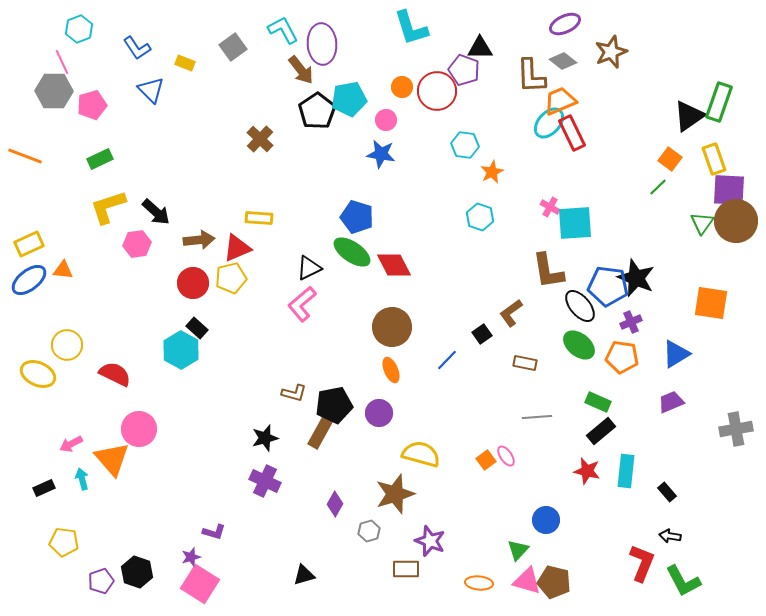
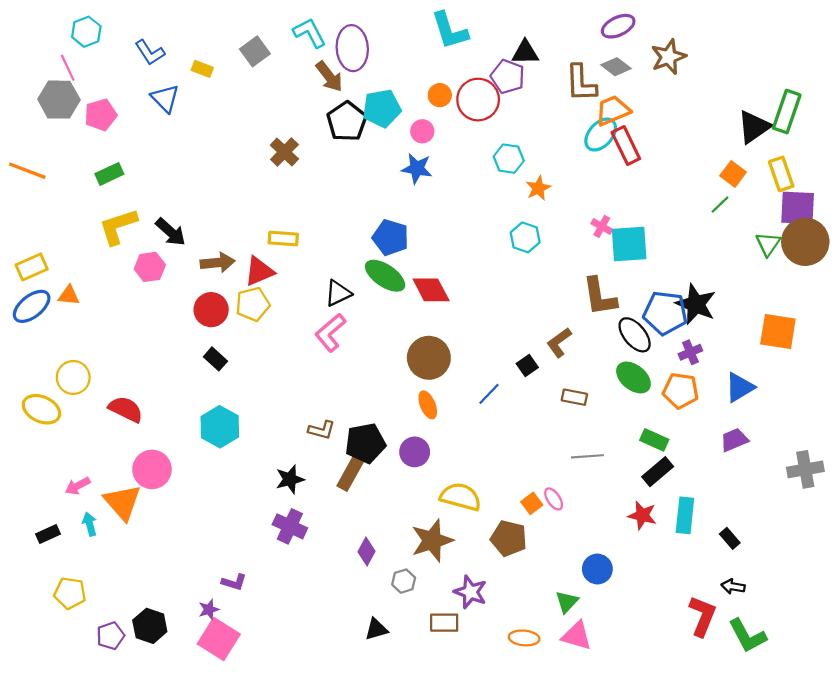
cyan hexagon: (181, 350) -> (220, 427), moved
black triangle: (304, 575) -> (376, 629), moved
brown pentagon: (554, 582) -> (509, 538), moved

